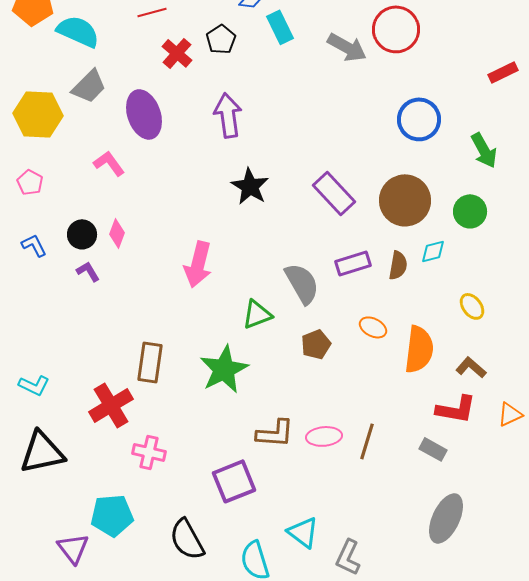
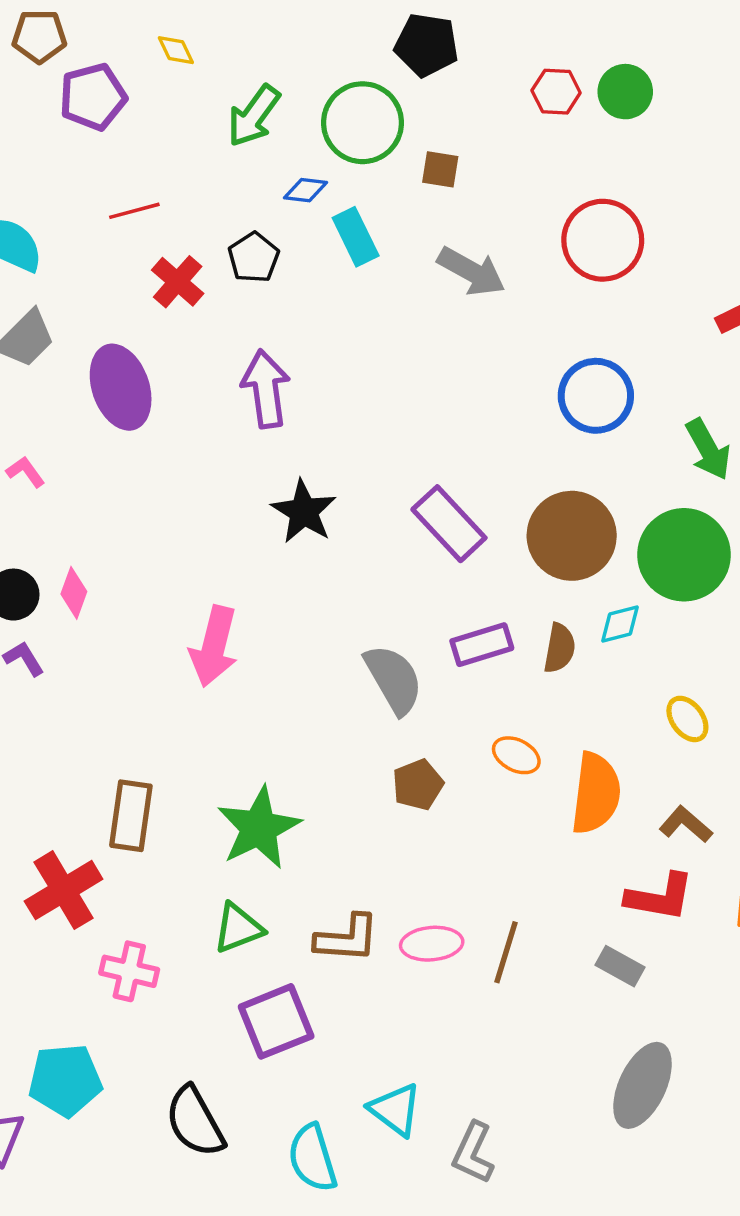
red circle: (396, 29) -> (603, 240), moved
pink L-shape: (109, 163) -> (25, 472), moved, size x0.7
green circle: (470, 211) -> (684, 555), size x1.6
green triangle: (257, 314) -> (238, 928), moved

